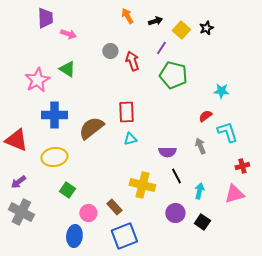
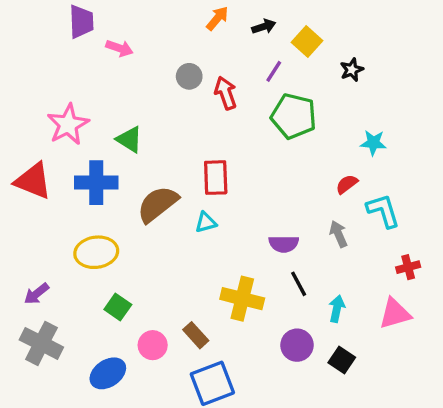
orange arrow: (127, 16) -> (217, 18), turned 70
black star: (206, 28) -> (352, 70), moved
green triangle: (67, 69) -> (129, 139), moved
cyan triangle: (130, 139) -> (206, 222), moved
red triangle: (16, 140) -> (33, 181), moved
blue ellipse: (74, 236) -> (108, 373), moved, turned 50

